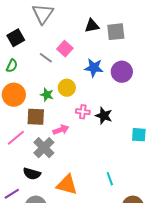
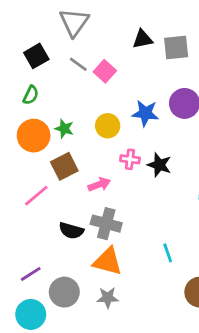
gray line: (46, 58) -> (78, 64), moved
blue star: (94, 68) -> (145, 113), moved
green star: (47, 95) -> (64, 129), moved
brown square: (36, 117) -> (64, 166), turned -30
gray cross: (44, 148) -> (106, 224), moved, turned -30
black semicircle: (32, 174) -> (71, 231), moved

